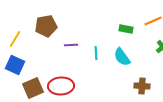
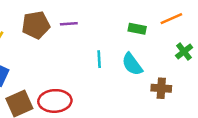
purple line: (71, 45) -> (69, 24), moved
brown cross: (142, 86) -> (161, 88), moved

